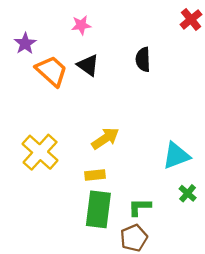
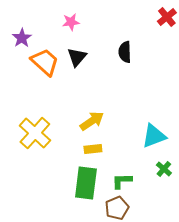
black triangle: (88, 65) -> (77, 57), turned 35
yellow rectangle: (95, 175) -> (93, 149), moved

